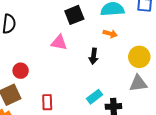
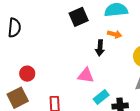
pink triangle: (59, 42) -> (86, 75), moved
black arrow: (94, 56) -> (100, 48), moved

